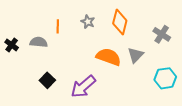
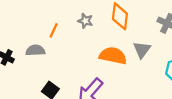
orange line: (58, 26) -> (54, 30), turned 32

